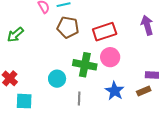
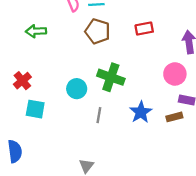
red rectangle: (105, 32) -> (144, 29), moved, size x0.7
green arrow: (15, 35) -> (36, 31), turned 30
pink circle: (110, 57) -> (175, 74), moved

